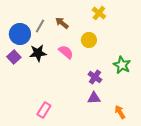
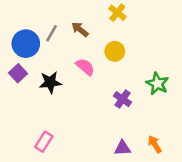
yellow cross: (99, 13) -> (117, 13), moved
black star: (38, 53) -> (50, 82), moved
purple triangle: (94, 98) -> (123, 148), moved
pink rectangle: (44, 110) -> (44, 142), moved

